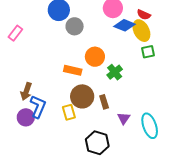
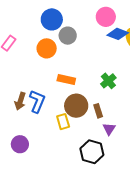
orange circle: (95, 57) -> (47, 48), moved
blue L-shape: (38, 107) -> (37, 101), moved
purple circle: (26, 117) -> (20, 144), moved
purple triangle: (124, 118) -> (109, 129), moved

